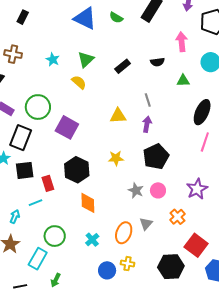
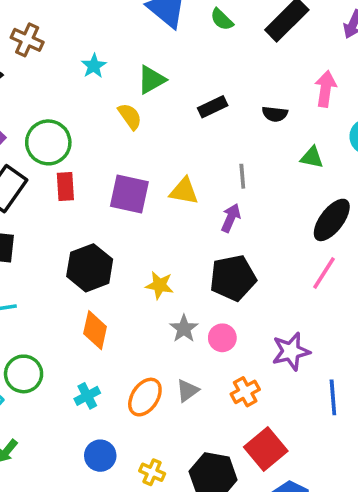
purple square: (67, 127) -> (129, 194), moved, turned -30
yellow star: (116, 158) -> (159, 285), moved
red rectangle: (48, 183) -> (65, 187), moved
yellow cross: (127, 264) -> (152, 472), moved

